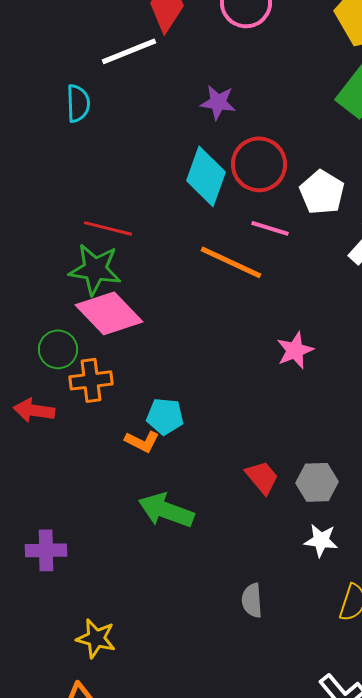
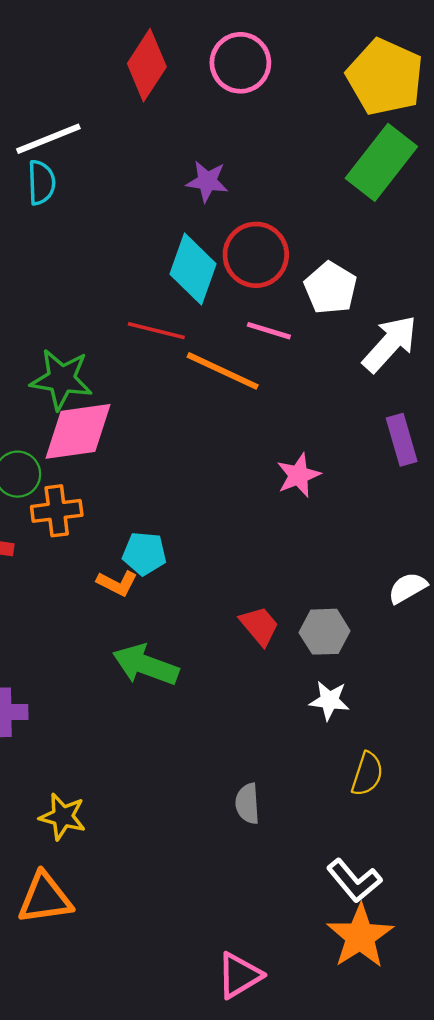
white line: (129, 51) -> (48, 139), moved
red line: (108, 228) -> (156, 331), moved
pink diamond: (109, 313) -> (78, 431), turned -54
gray semicircle: (252, 600) -> (248, 804), moved

